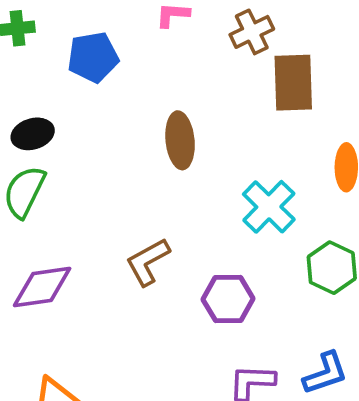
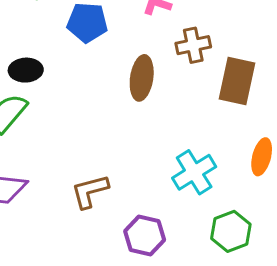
brown cross: (252, 32) -> (193, 45), moved
brown ellipse: (180, 140) -> (142, 78), moved

